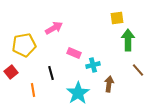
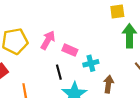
pink arrow: (54, 28) -> (48, 40), moved, turned -30
black line: (51, 73) -> (59, 72), moved

